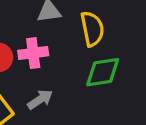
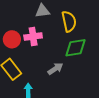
gray arrow: (40, 99) -> (55, 69), moved

